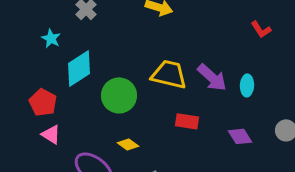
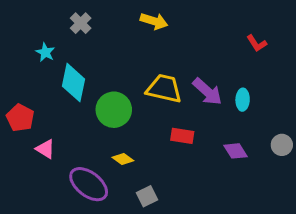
cyan diamond: (79, 68) -> (74, 83), turned -45
red pentagon: (43, 102) -> (20, 118), moved

